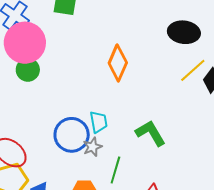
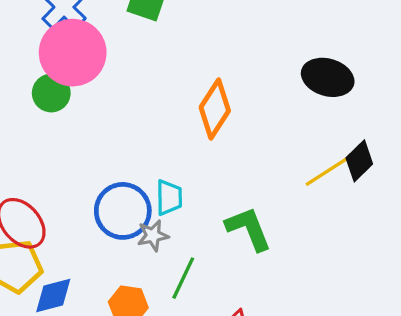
green circle: (28, 70) -> (51, 93), moved
yellow line: (193, 70) -> (327, 172), moved

